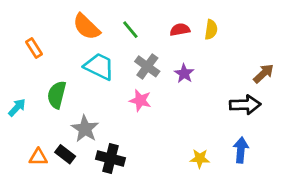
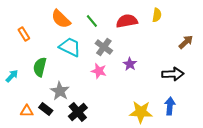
red semicircle: (180, 30) -> (127, 21), size x1.5
yellow semicircle: (211, 30) -> (157, 15), moved
purple star: (184, 74) -> (130, 64), moved
brown arrow: (263, 74) -> (186, 42), moved
black cross: (110, 158) -> (78, 112), turned 36
yellow star: (200, 158) -> (141, 112), size x1.6

